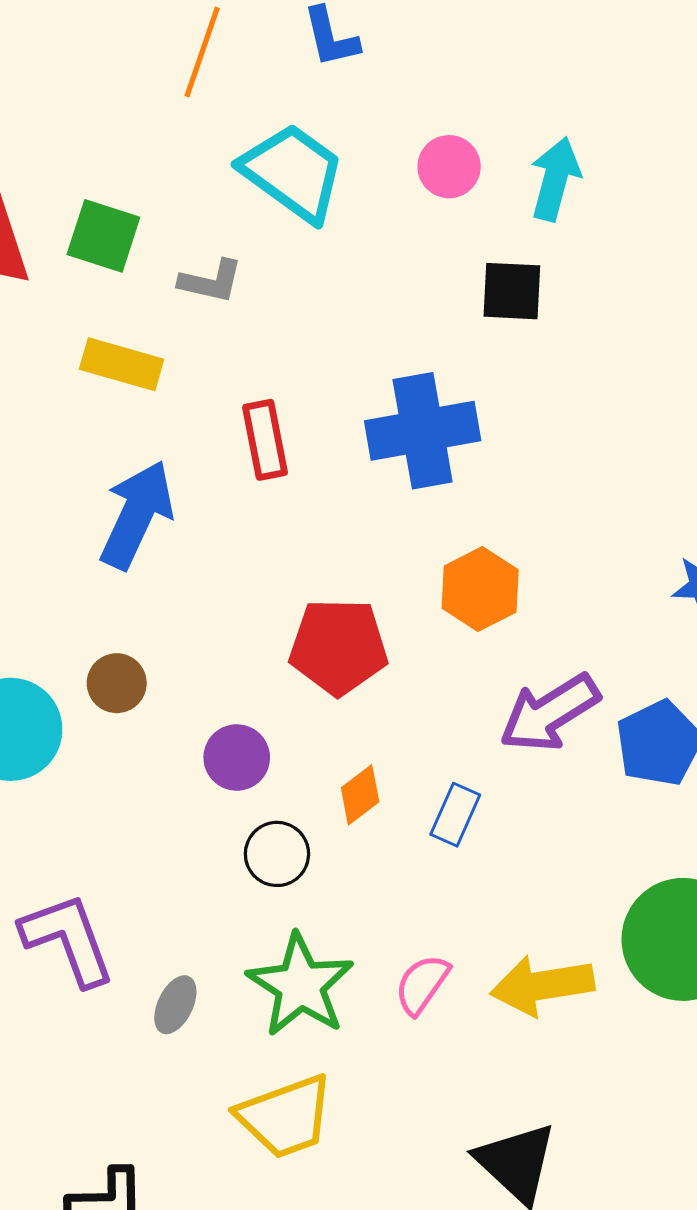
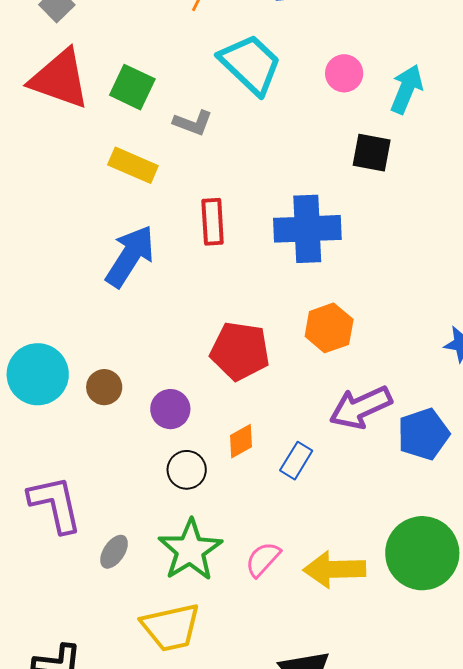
brown circle: (117, 683) -> (104, 387), moved

